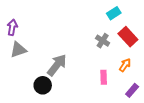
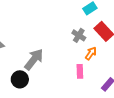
orange arrow: (125, 65) -> (91, 53), moved

